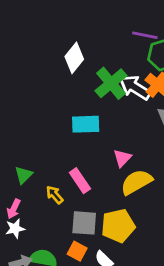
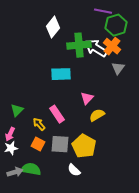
green cross: (111, 83) -> (79, 45), turned 35
yellow semicircle: (136, 182) -> (97, 115), size x0.7
yellow pentagon: (118, 226) -> (84, 146), turned -30
orange square: (77, 251) -> (38, 144), moved

